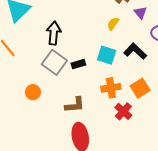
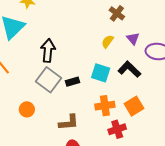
purple triangle: (140, 13) -> (133, 38), moved
red cross: (123, 111) -> (117, 129), turned 30

